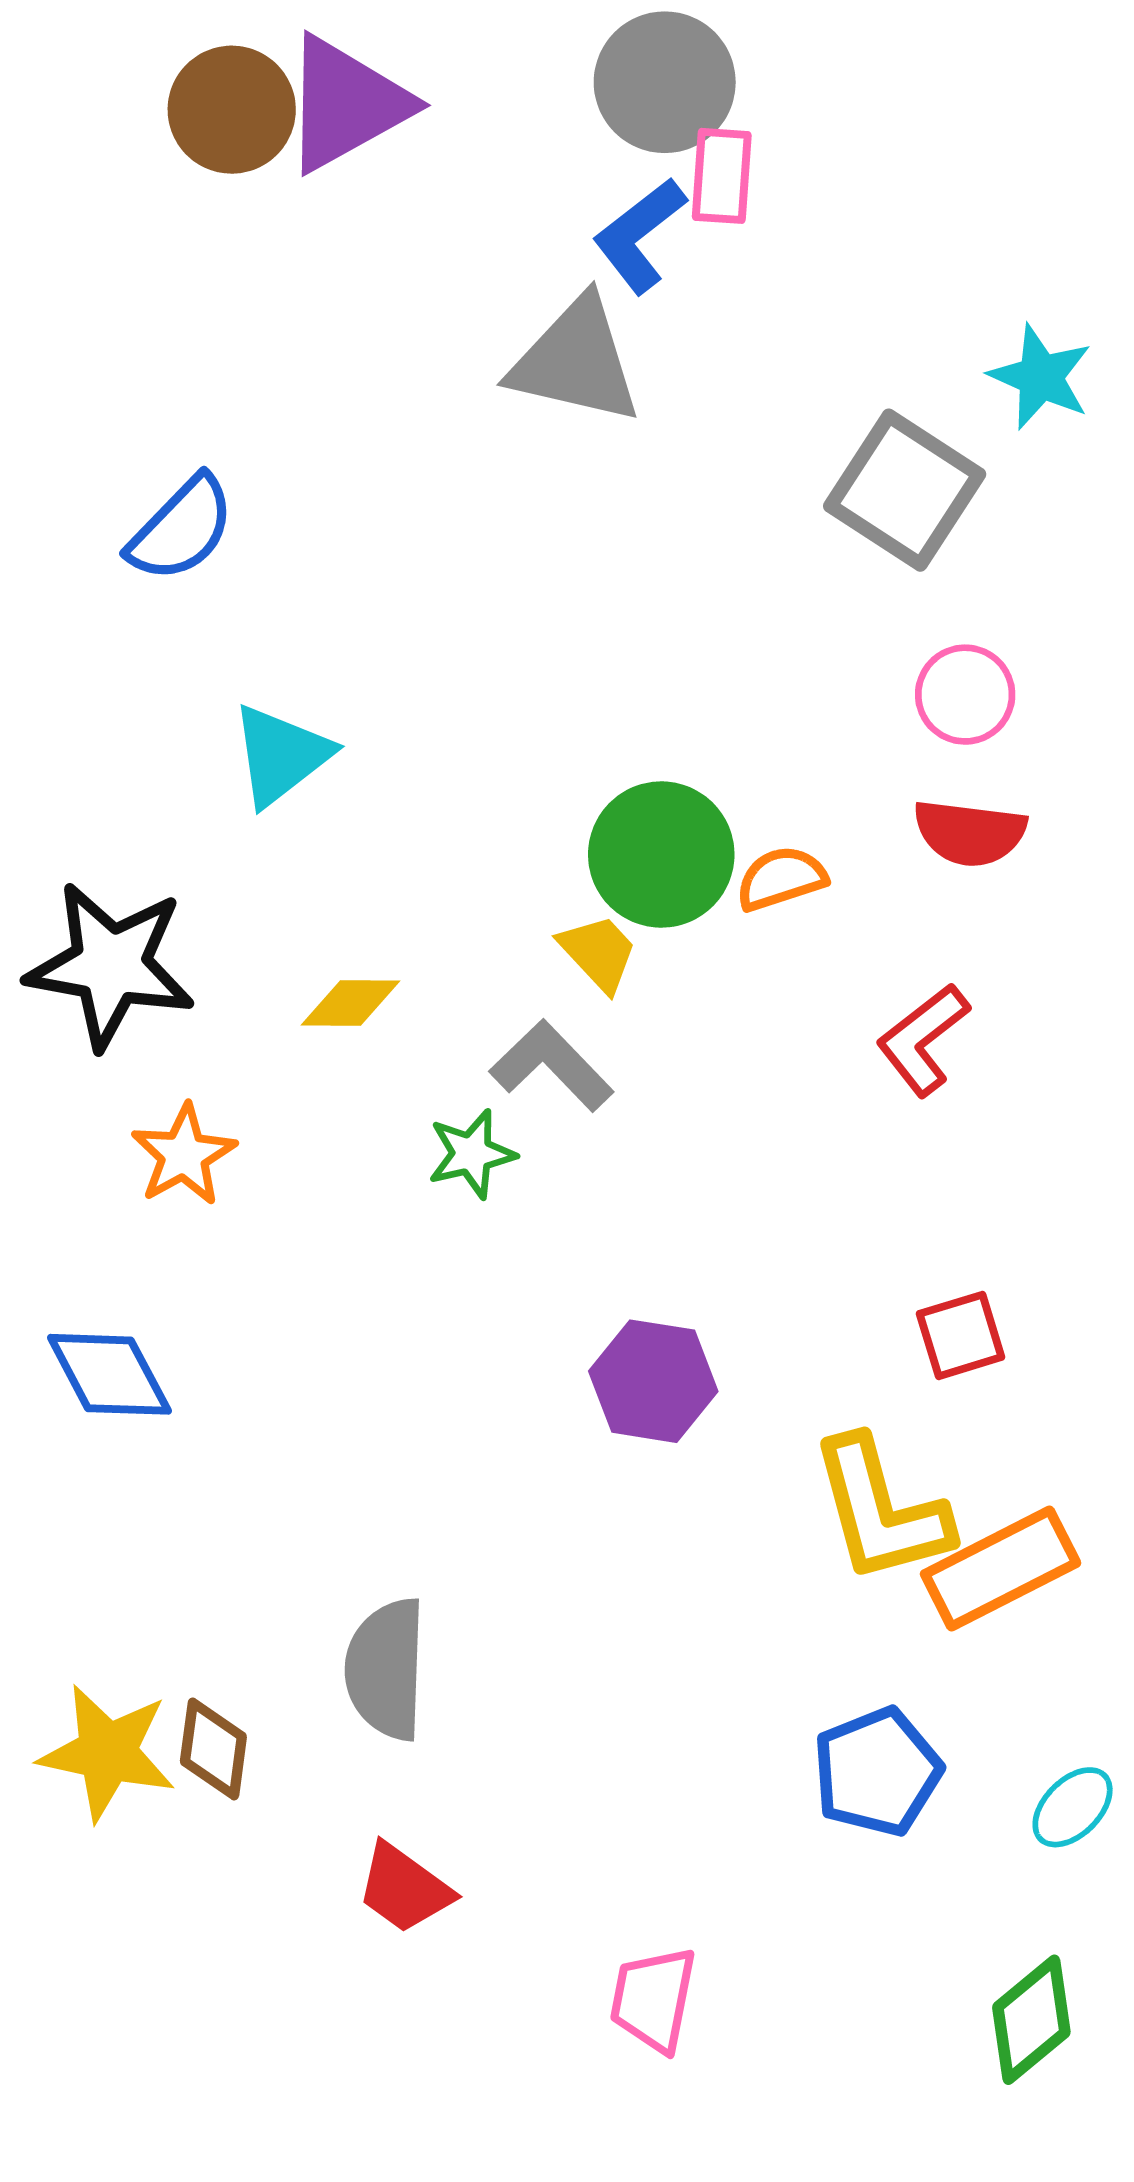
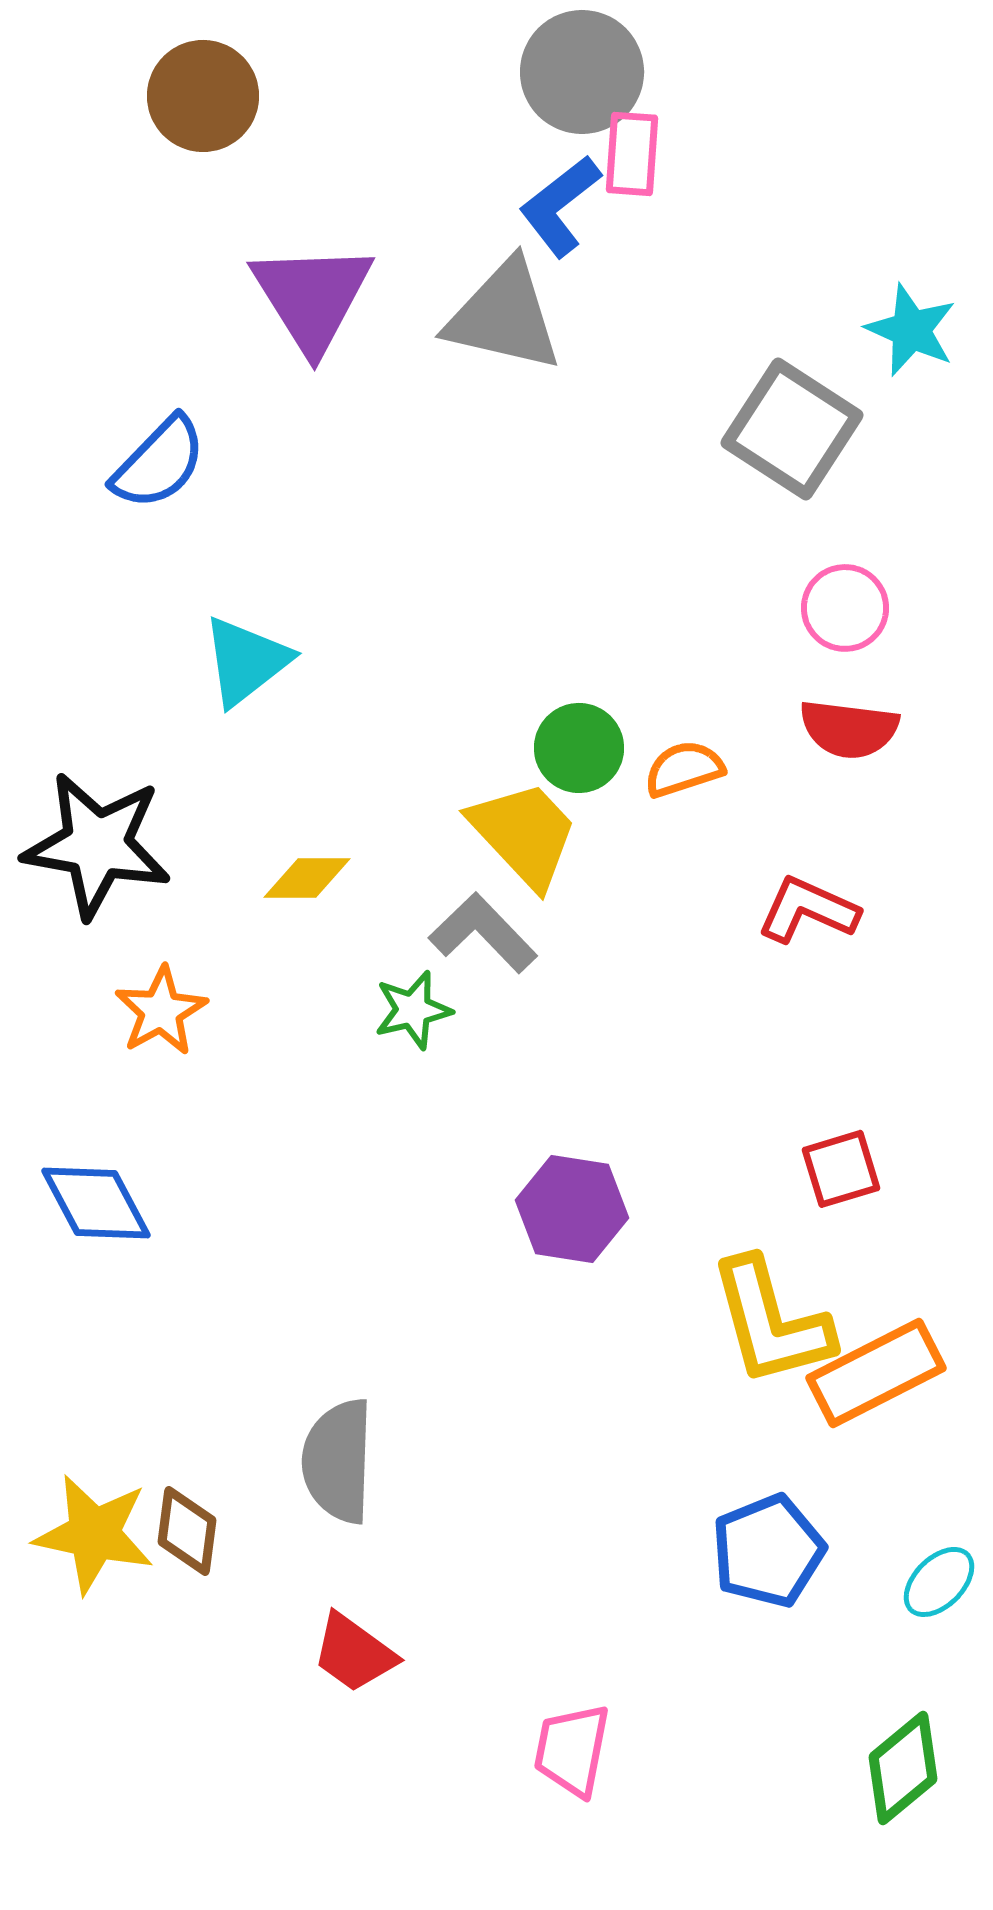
purple triangle: (346, 104) -> (312, 297), moved, turned -33
green circle: (661, 855) -> (579, 748), size x0.7
yellow trapezoid: (598, 953) -> (524, 834), size x1.6
red L-shape: (923, 1040) -> (808, 910), turned 62

